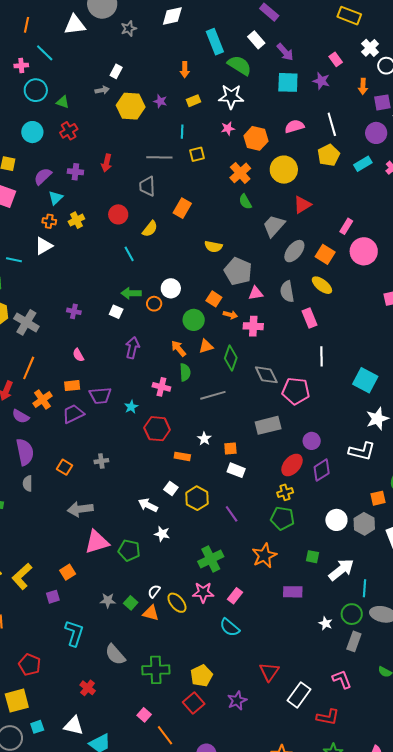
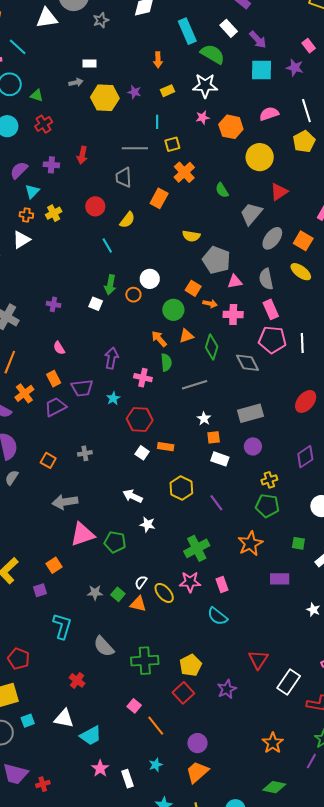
white rectangle: (116, 71) -> (89, 63), turned 64
orange cross: (240, 173) -> (184, 172), moved
green arrow: (131, 293) -> (110, 285), turned -78
pink rectangle: (309, 318) -> (271, 309), moved
purple arrow: (132, 348) -> (111, 358), moved
orange rectangle: (72, 386) -> (54, 379), turned 70
pink pentagon: (296, 391) -> (272, 340), moved
white star: (204, 439) -> (204, 419), moved
purple circle: (312, 441) -> (253, 446), moved
red ellipse: (292, 465) -> (306, 401), moved
gray semicircle: (28, 483) -> (12, 478), turned 35
white square: (171, 488) -> (142, 453), moved
pink rectangle: (235, 596) -> (222, 584), turned -56

